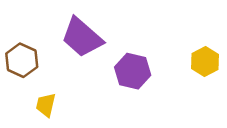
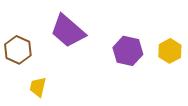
purple hexagon: (133, 71) -> (128, 51), moved

